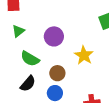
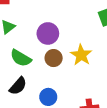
brown circle: (57, 73) -> (54, 58), moved

